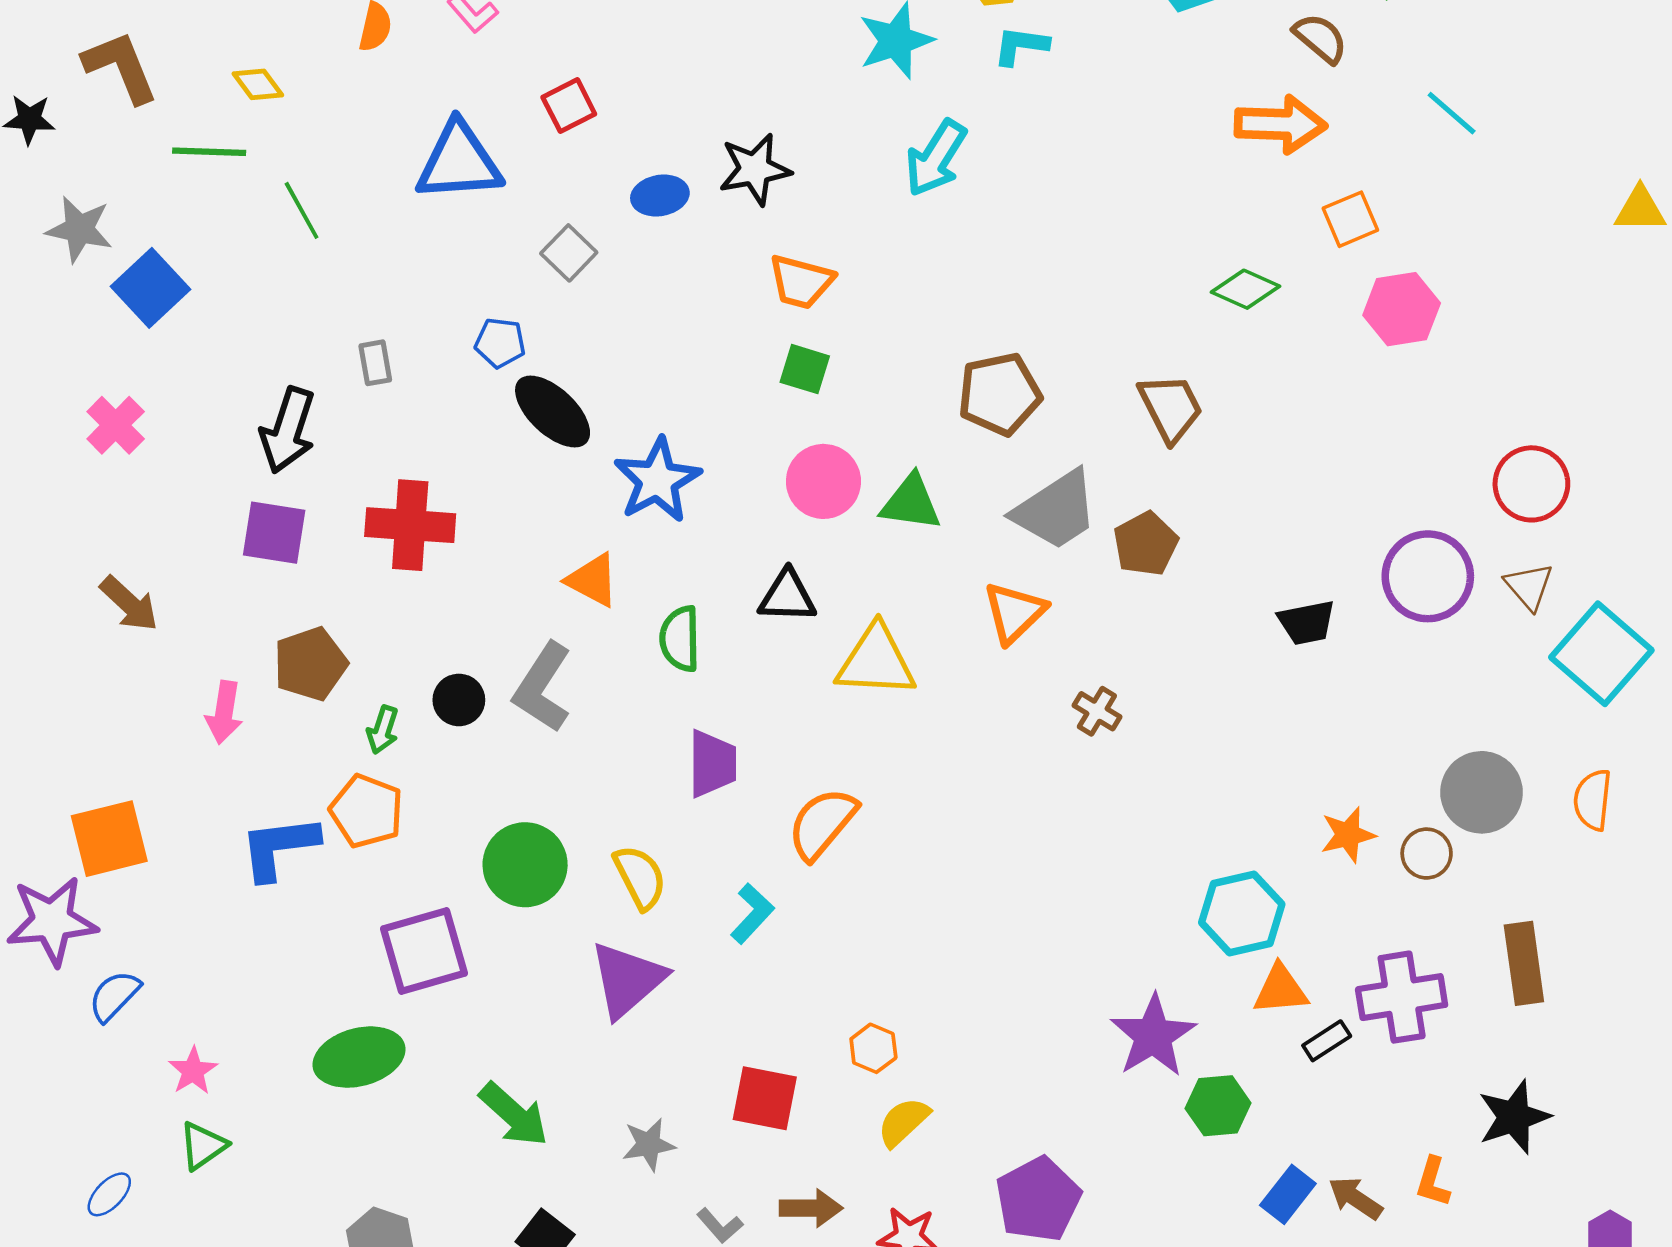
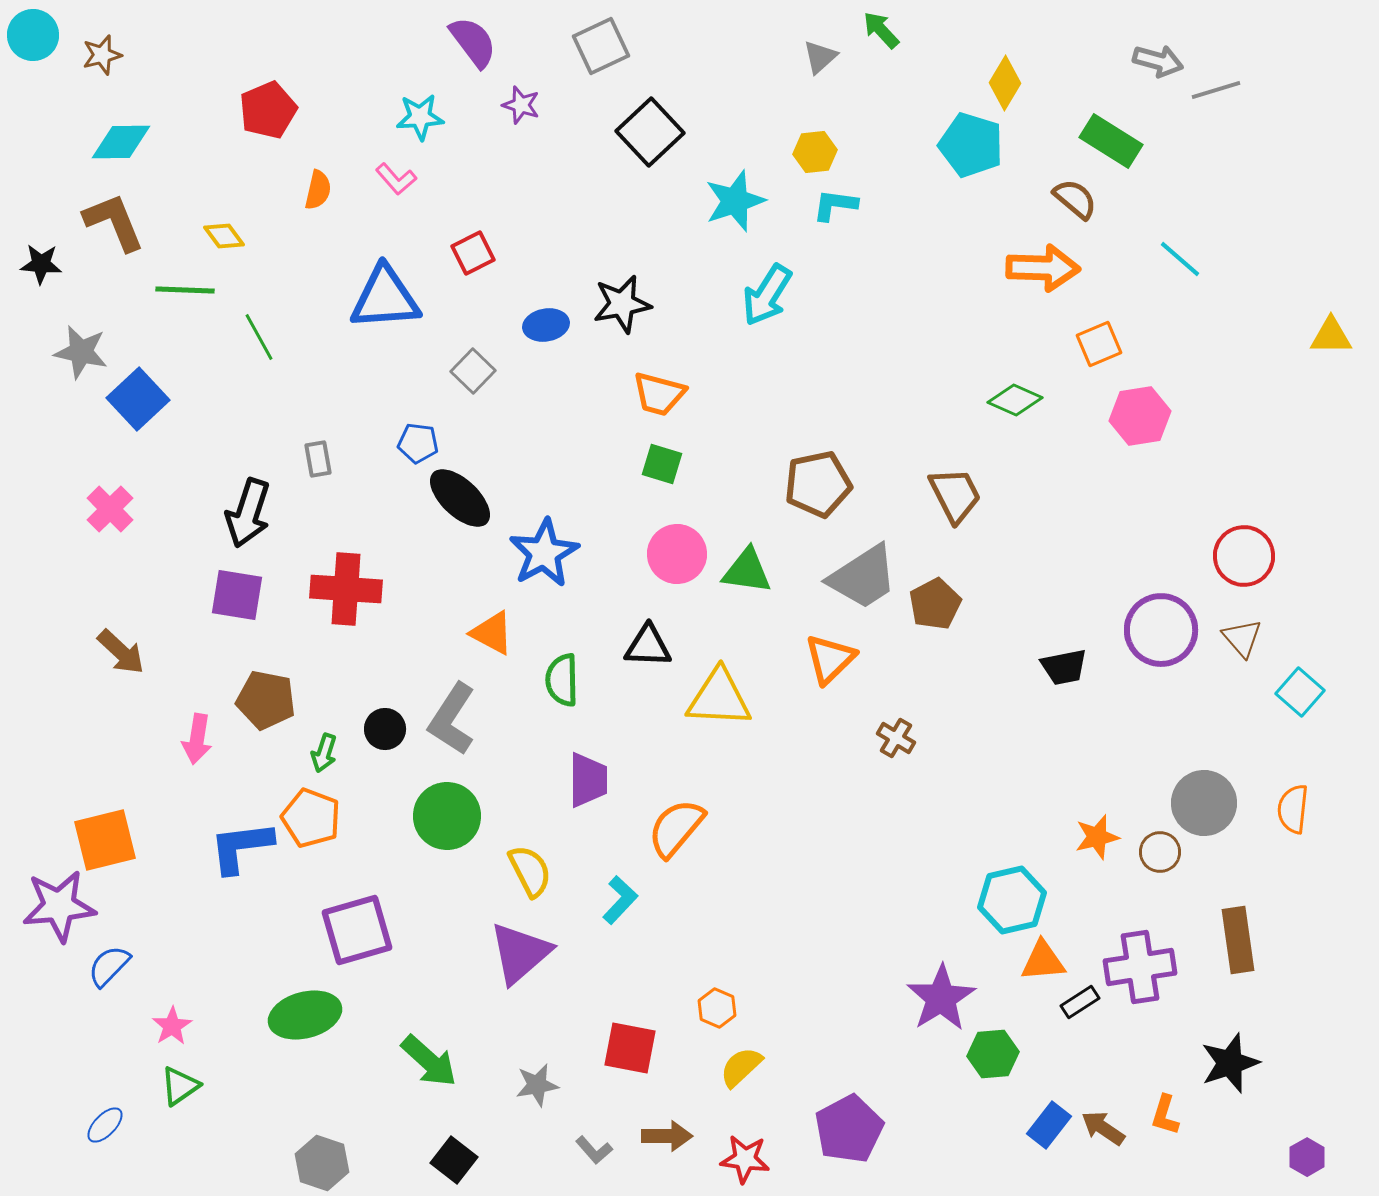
cyan square: (1601, 654) -> (1300, 692), size x0.6
brown pentagon: (310, 664) -> (266, 700), turned 30
green circle: (525, 865) -> (447, 816), moved

